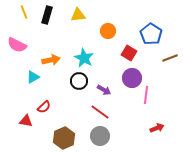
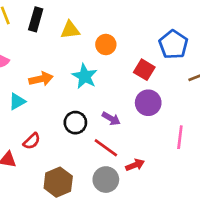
yellow triangle: (78, 15) -> (70, 30), moved
orange circle: (108, 31) -> (106, 45), moved
black circle: (79, 81) -> (75, 123), moved
pink line: (146, 95) -> (180, 137), moved
red arrow: (157, 128) -> (135, 165), moved

